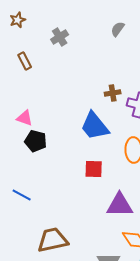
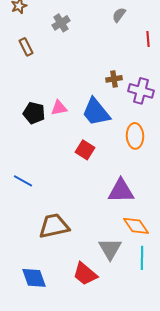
pink triangle: (25, 118) -> (59, 108), moved, turned -30
black pentagon: (36, 141) -> (34, 113), moved
red square: (94, 169) -> (85, 150), moved, turned 30

